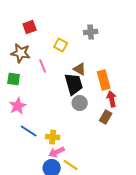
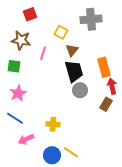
gray cross: (91, 32) -> (91, 19), size x1.5
pink line: (43, 66) -> (43, 53), turned 40
brown triangle: (80, 69) -> (72, 50), moved, turned 40
blue line: (29, 131) -> (15, 118), moved
pink arrow: (57, 152) -> (26, 139), moved

